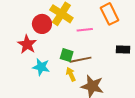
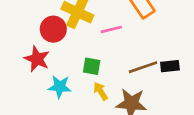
black rectangle: (123, 50) -> (170, 66), moved
brown line: (80, 60) -> (143, 67), moved

